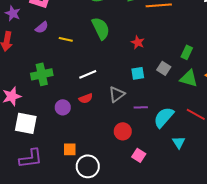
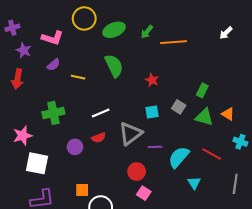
gray triangle: (117, 94) -> (130, 134), size x1.4
pink square: (139, 155) -> (144, 193), moved

